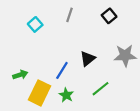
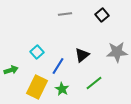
gray line: (69, 15) -> (65, 14), turned 64
cyan square: (35, 24) -> (37, 52), moved
green arrow: (20, 75) -> (11, 70), moved

